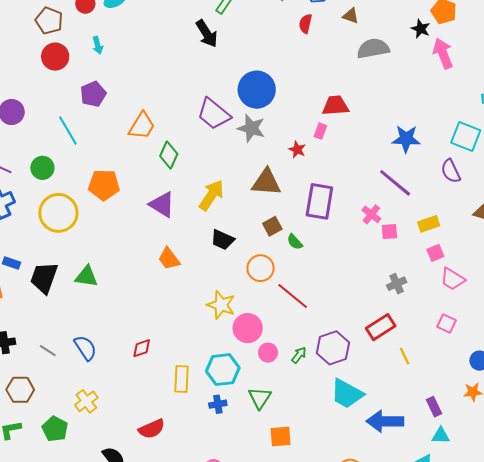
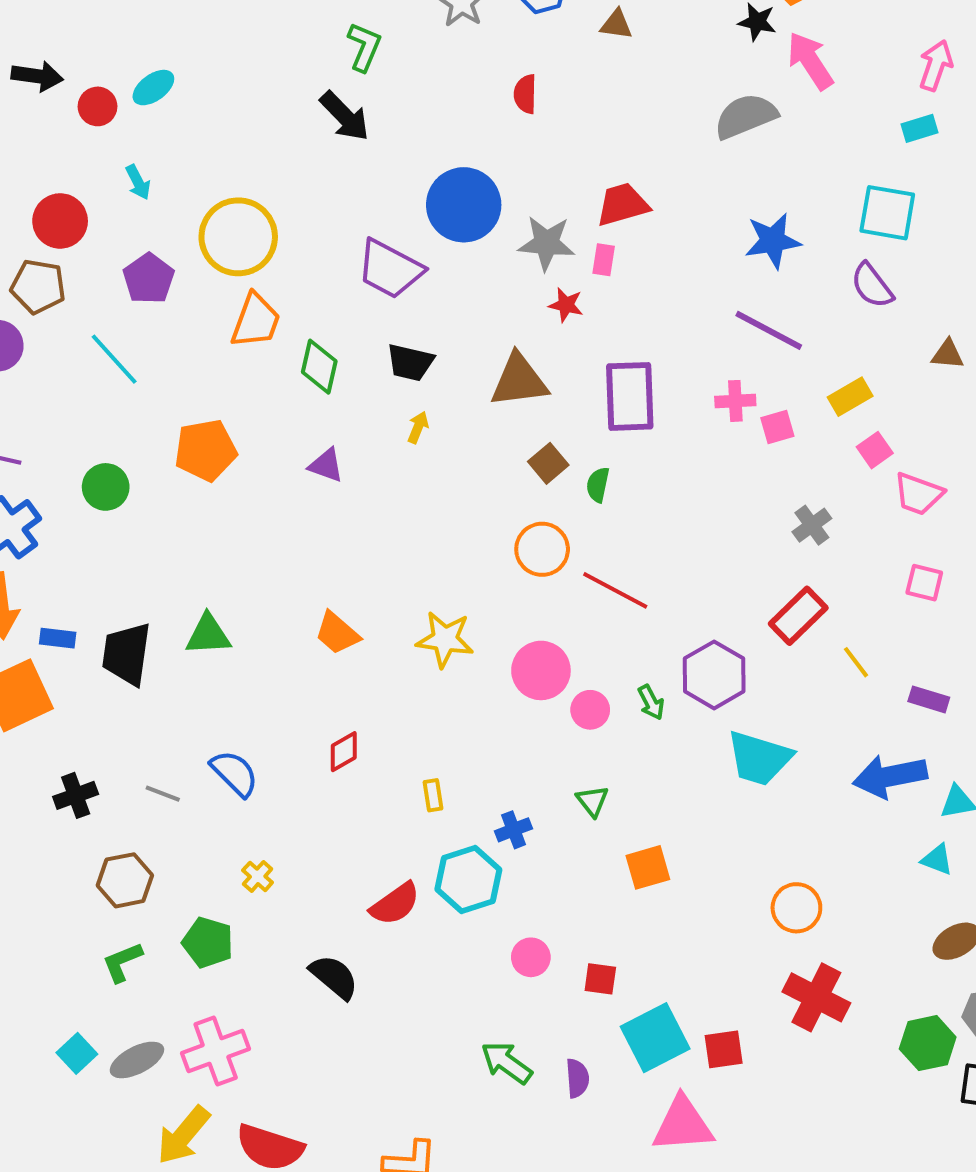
brown pentagon: (49, 21) -> (38, 286), moved
red semicircle: (305, 24) -> (525, 94), moved
gray semicircle: (373, 48) -> (746, 116), moved
gray star: (251, 128) -> (547, 243), moved
green circle: (42, 168) -> (106, 487), moved
yellow arrow: (211, 195) -> (418, 427), size x0.5
purple triangle: (162, 205) -> (326, 465), size x0.7
yellow circle: (58, 213) -> (238, 237), moved
pink cross: (371, 214) -> (735, 401), turned -30
black trapezoid: (222, 240) -> (410, 362), moved
green semicircle: (295, 242) -> (598, 485), turned 66
orange trapezoid: (169, 259) -> (337, 633), moved
yellow star: (221, 305) -> (445, 639), moved
green arrow: (299, 355) -> (651, 702), turned 126
cyan hexagon: (223, 370) -> (468, 879), moved
yellow rectangle: (181, 379) -> (433, 795), size x0.6
green triangle: (260, 398) -> (592, 801), size x0.7
yellow cross: (86, 401) -> (258, 876), size x0.7
purple rectangle: (434, 407) -> (929, 699), moved, turned -36
blue arrow: (385, 421) -> (890, 776), moved

